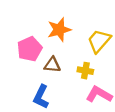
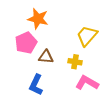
orange star: (59, 30) -> (38, 19), moved, turned 30

